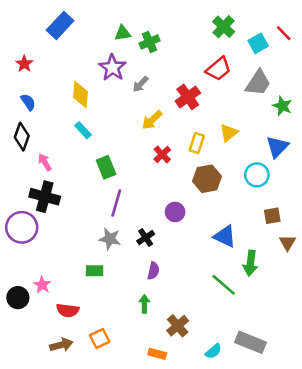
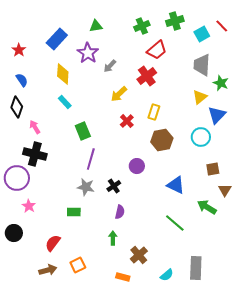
blue rectangle: (60, 25) -> (57, 39), moved
green cross: (224, 27) -> (175, 21), turned 30
green cross: (149, 42) -> (142, 26), moved
red trapezoid: (218, 69) -> (157, 50), moved
gray trapezoid: (258, 83) -> (202, 65), turned 150
yellow triangle: (229, 133) -> (200, 97), moved
green arrow: (250, 263) -> (207, 207), moved, turned 114
pink star: (42, 285) -> (29, 206), moved
red semicircle: (68, 310) -> (53, 243), turned 120
gray rectangle: (250, 342) -> (196, 268), turned 70

